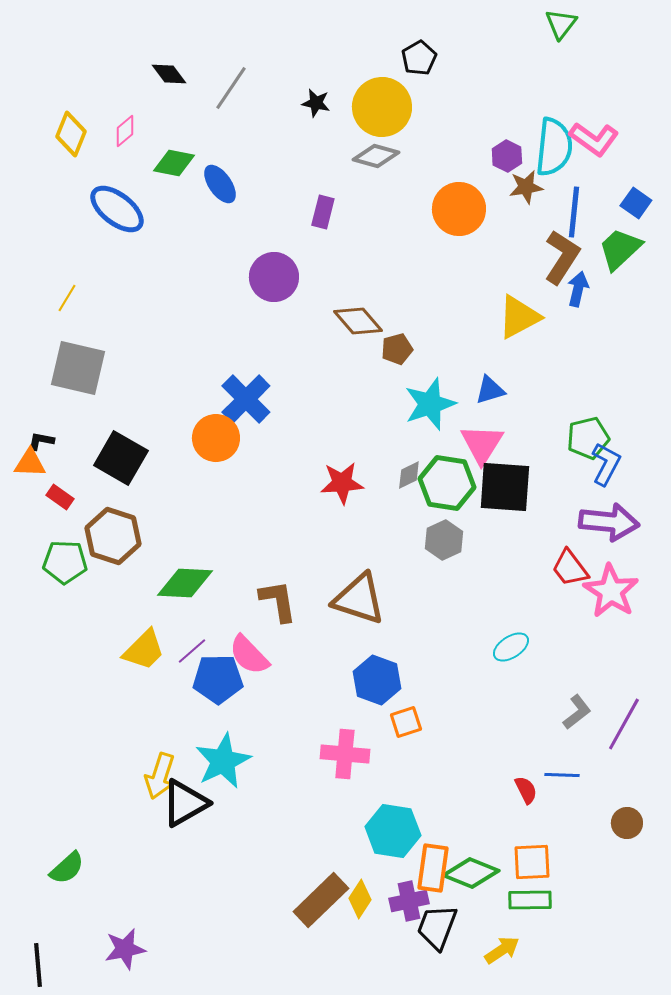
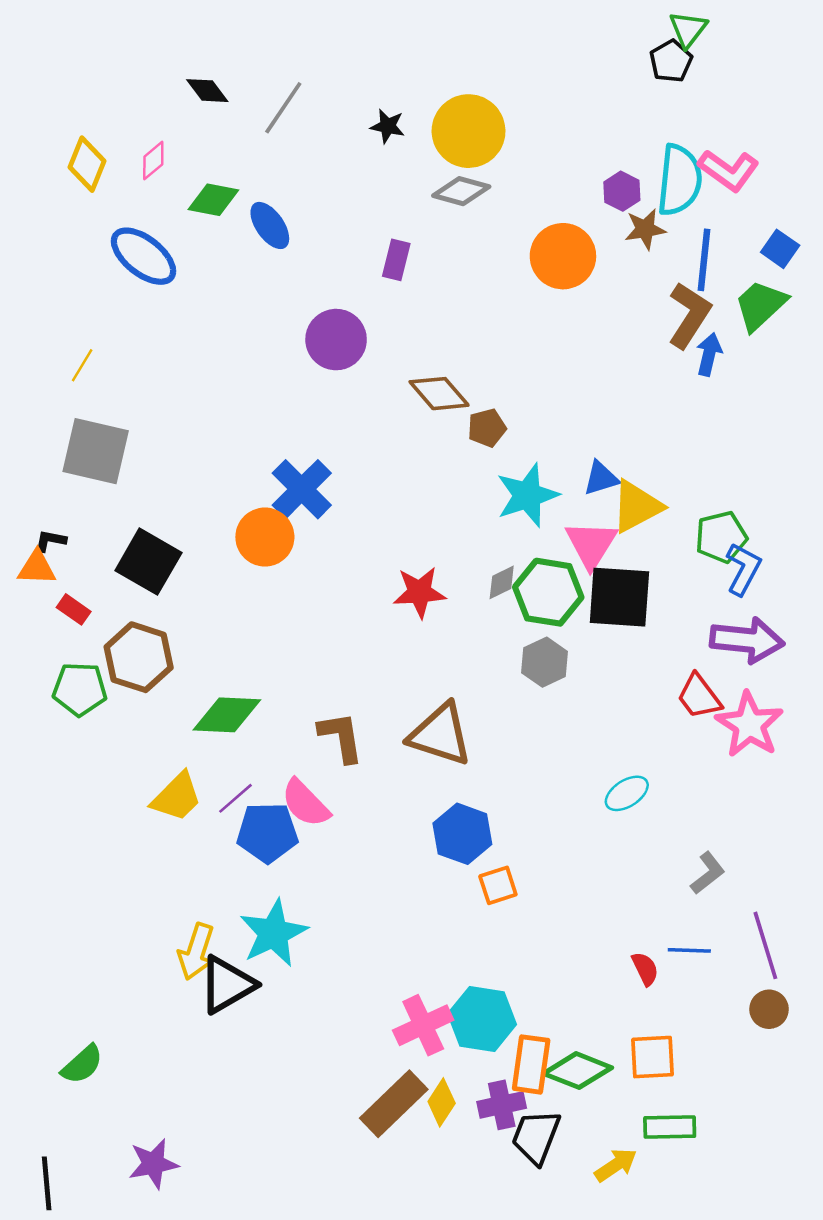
black pentagon: (419, 58) -> (671, 61), moved
yellow triangle: (519, 317) -> (637, 506), moved
purple line: (624, 724) -> (765, 945), moved, turned -46
pink cross: (345, 754) -> (423, 1025), moved, turned -30
green rectangle: (530, 900) -> (670, 1127), moved

